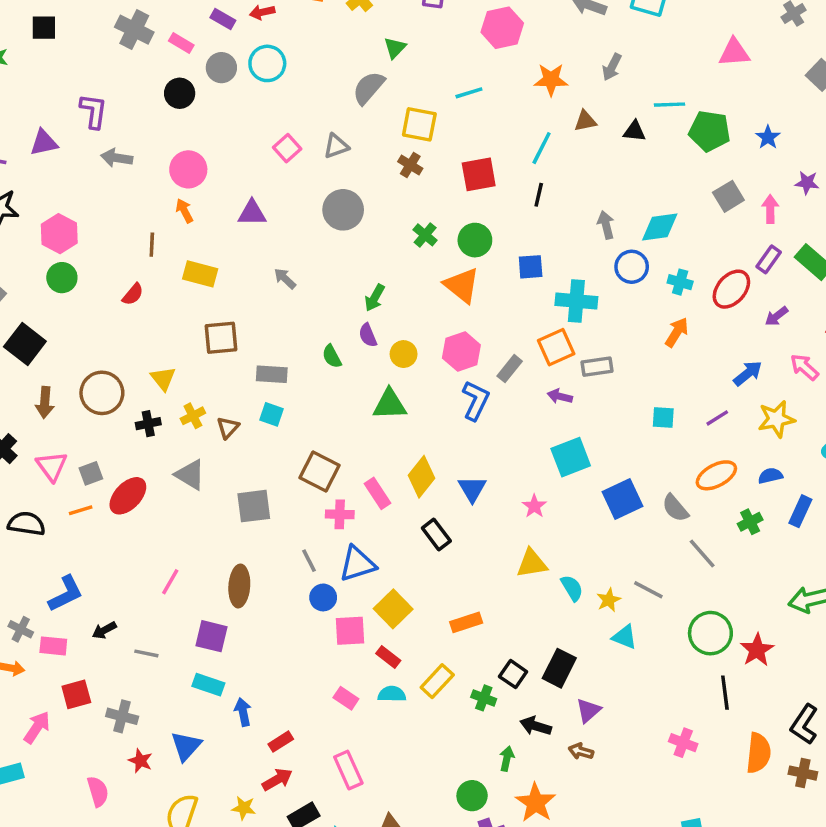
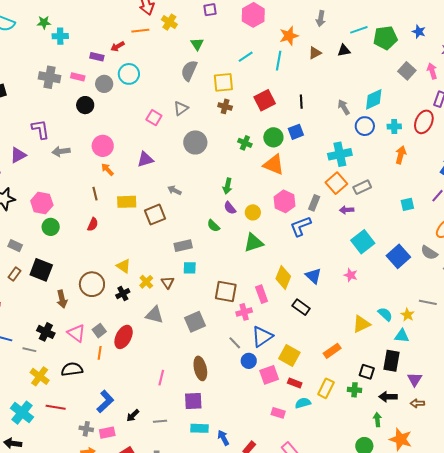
cyan line: (542, 148) -> (279, 61), moved
blue square: (531, 267) -> (296, 132), moved
brown square: (221, 338) -> (155, 215), moved
blue L-shape: (476, 400) -> (301, 226), turned -120
pink rectangle: (377, 493) -> (262, 294), turned 30
orange line: (81, 510) -> (100, 353), turned -48
yellow triangle: (532, 563) -> (361, 324), moved
cyan triangle: (624, 637) -> (402, 336), moved

